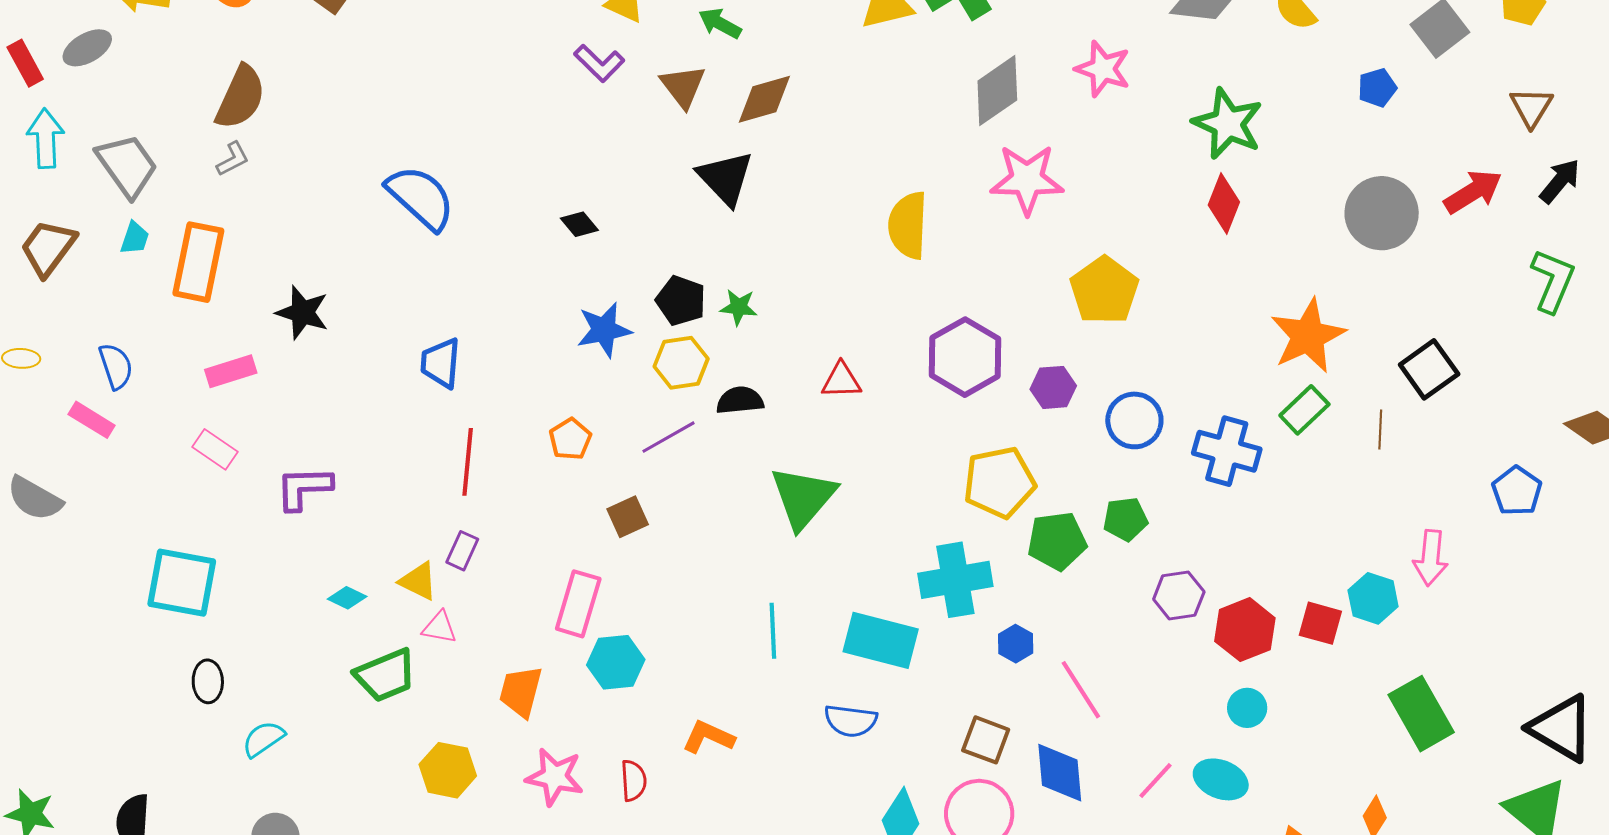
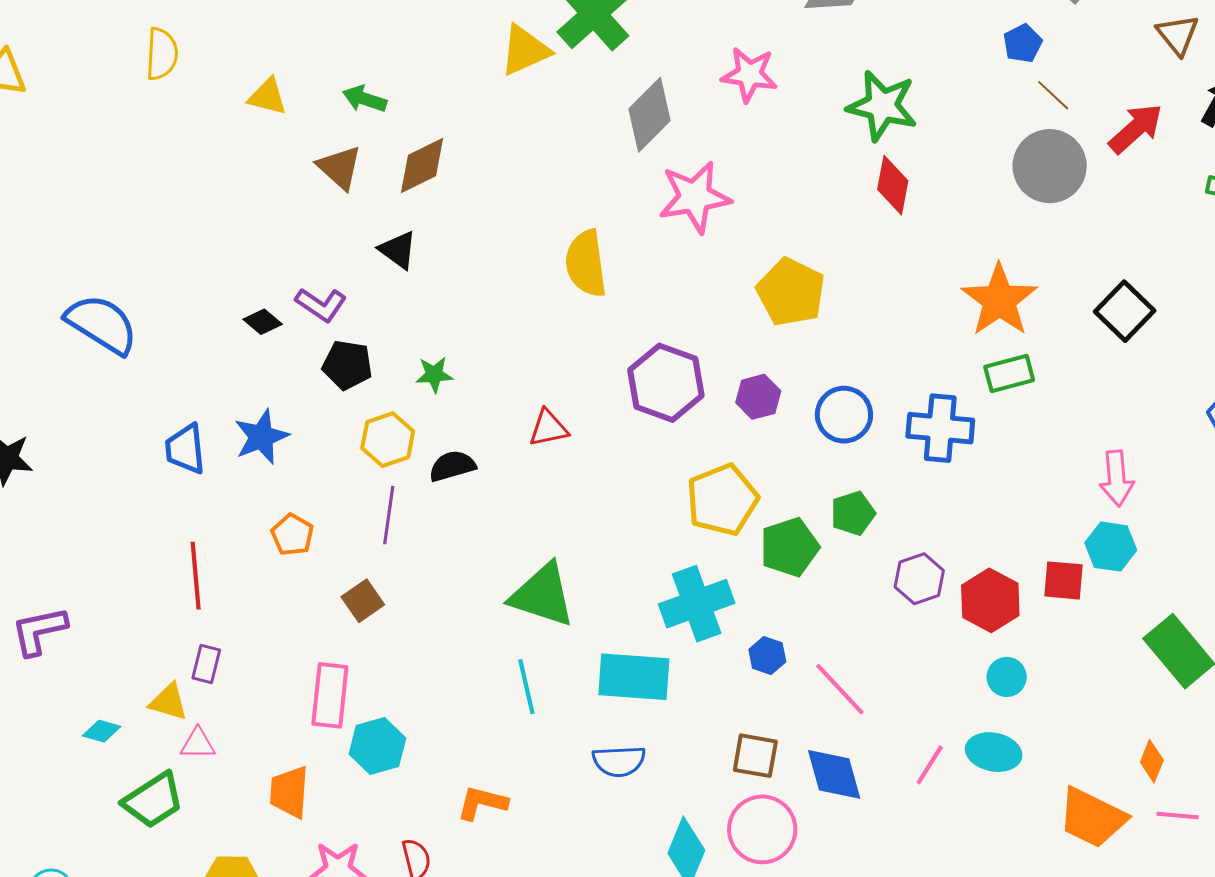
purple L-shape: (599, 63) -> (321, 305), moved
black triangle: (725, 178) -> (398, 250), size x0.7
black pentagon: (681, 301) -> (347, 365), moved
blue star: (604, 330) -> (261, 437), moved
blue trapezoid: (441, 363) -> (185, 449), moved
green rectangle: (1304, 410) -> (1009, 373), turned 39
brown line: (1380, 430) -> (1053, 95), moved, turned -39
purple line: (669, 437) -> (389, 515), turned -42
green triangle: (803, 497) -> (542, 595), moved, turned -42
pink arrow: (1431, 558) -> (1117, 478), moved

